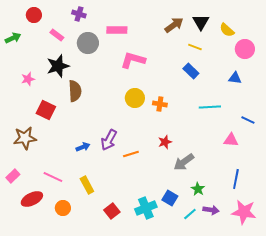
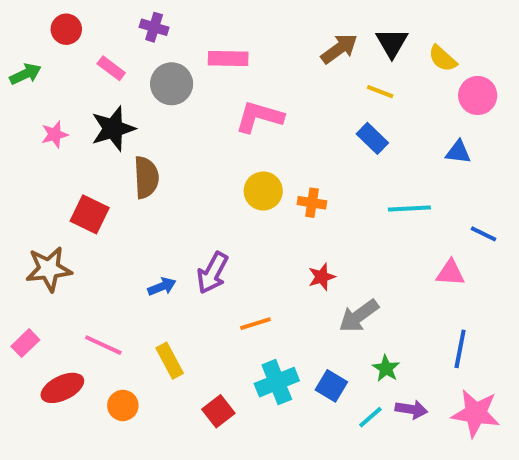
pink star: (28, 79) -> (55, 134), moved
orange line: (131, 154) -> (255, 324), moved
cyan cross: (146, 208) -> (277, 382), moved

